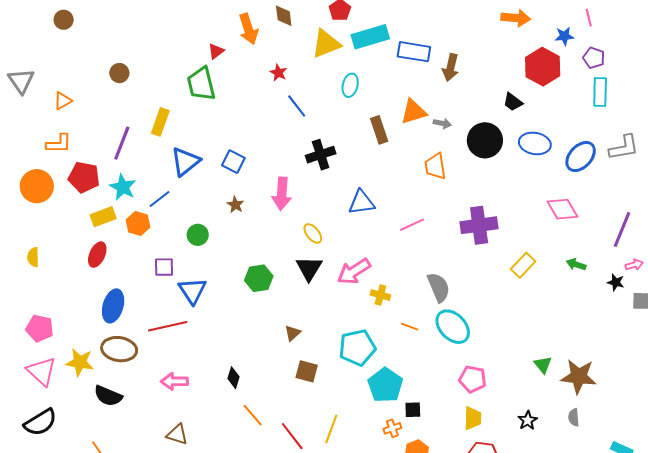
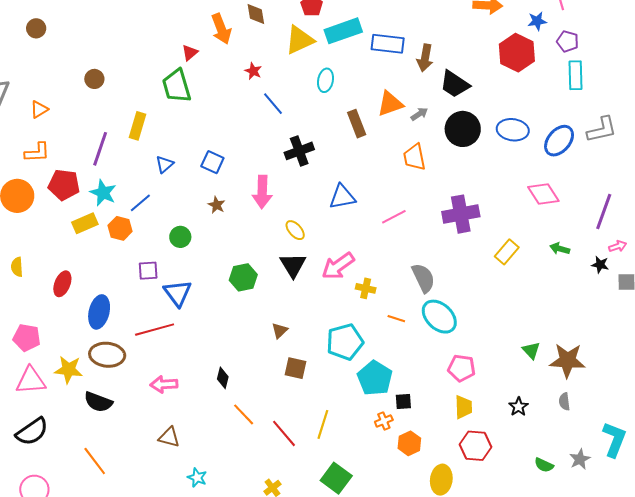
black trapezoid: (513, 102) -> (455, 84), moved, size x1.5
gray arrow: (442, 123) -> (419, 114), turned -42
blue triangle: (185, 162) -> (164, 164), size x0.6
red ellipse: (97, 255) -> (62, 284), moved
pink triangle: (42, 371) -> (31, 381), turned -44

